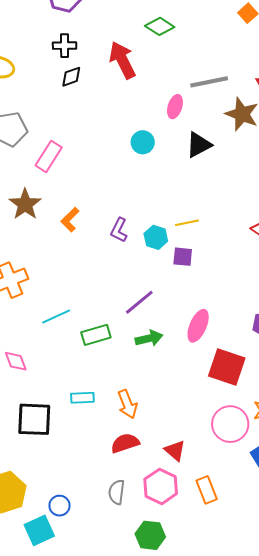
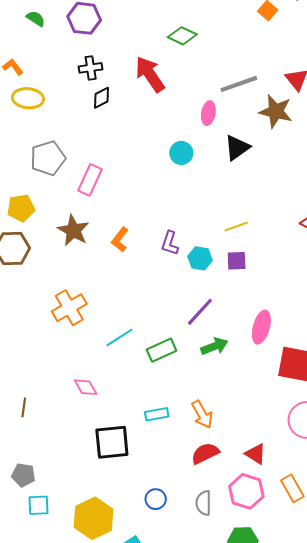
cyan hexagon: (156, 237) -> (200, 258), moved
blue circle: (60, 506) -> (156, 499), moved

